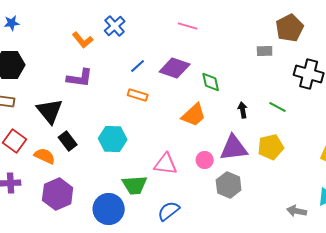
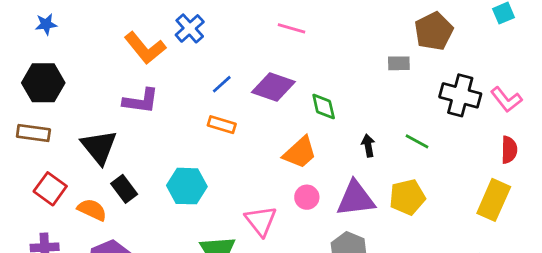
orange L-shape: (83, 40) -> (145, 48), size x1.4
pink circle: (205, 160) -> (307, 197), moved
pink triangle: (166, 164) -> (261, 221), turned 45

